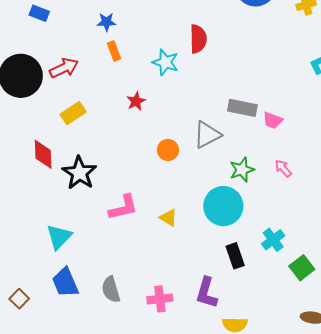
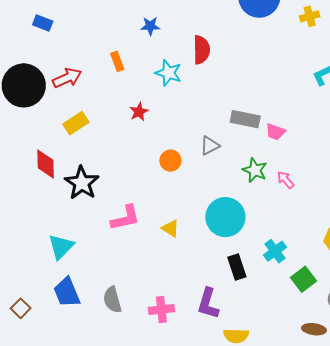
blue star: (106, 22) -> (150, 26), moved
gray triangle: (207, 135) -> (210, 146), size x0.7
green star: (242, 170) -> (255, 170), moved, turned -30

